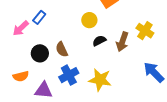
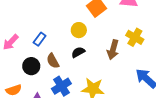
blue rectangle: (39, 17) -> (40, 39), moved
black semicircle: (99, 41) -> (78, 52), moved

